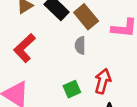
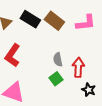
gray semicircle: (80, 45) -> (58, 60), moved

